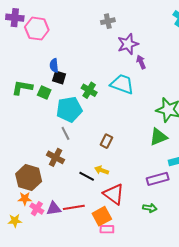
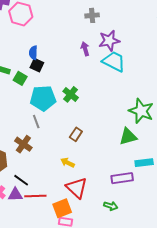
purple arrow: (141, 62) -> (85, 49), moved
cyan trapezoid: (122, 84) -> (114, 61), moved
green cross: (89, 90) -> (71, 94), moved
black line: (87, 176) -> (21, 180), moved

